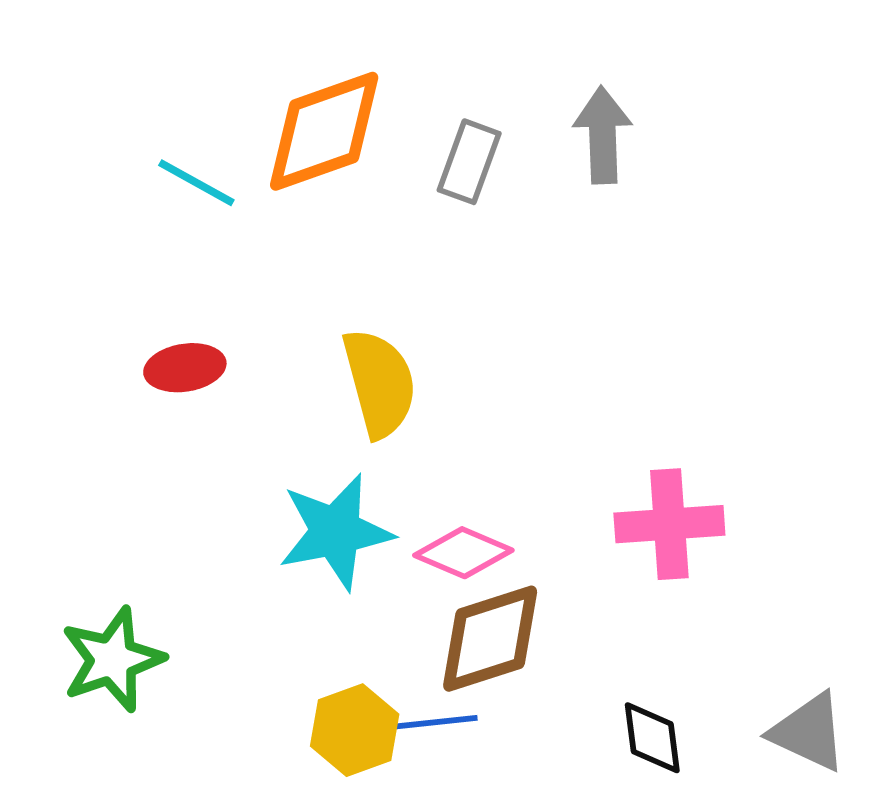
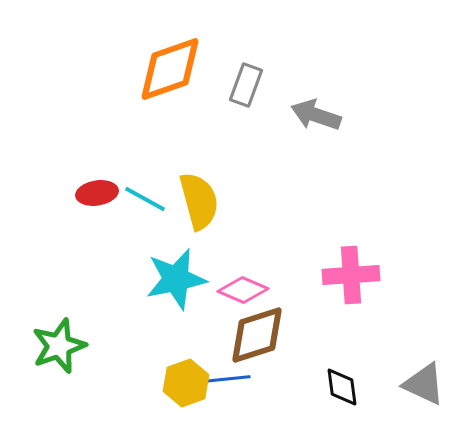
gray arrow: (603, 135) -> (316, 115), moved, turned -69
cyan line: (196, 183) -> (145, 199), moved

